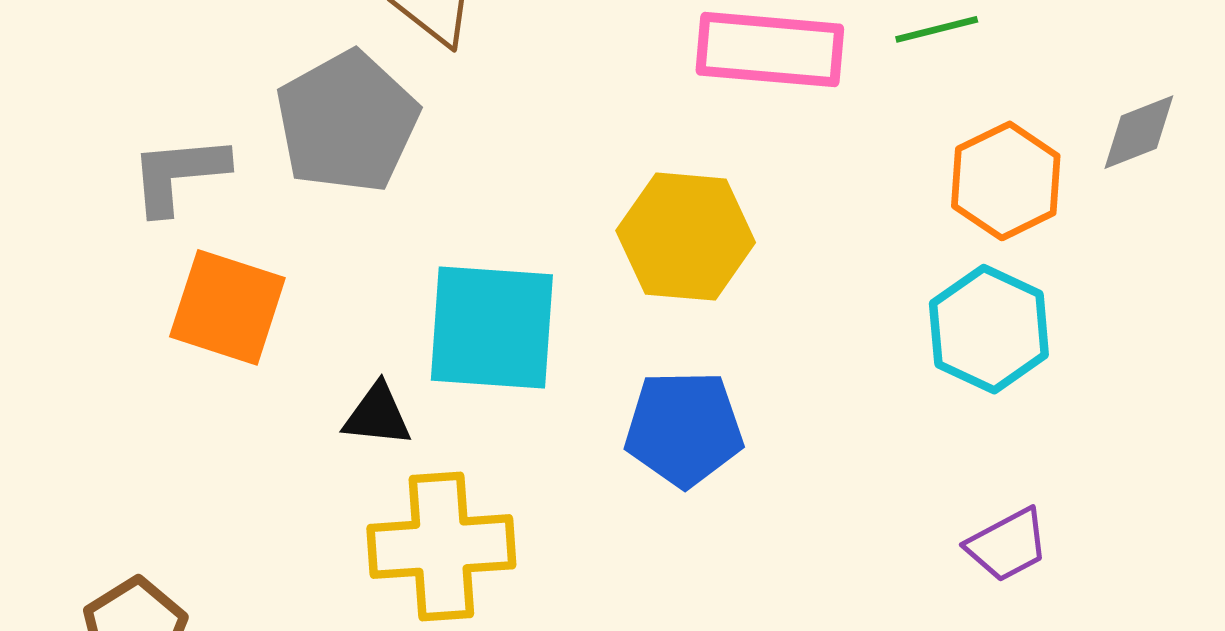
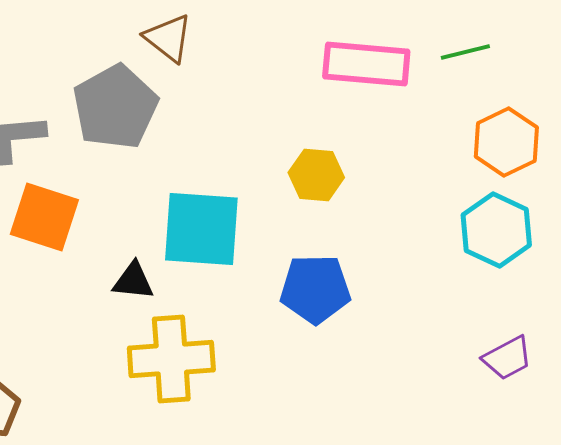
yellow hexagon: (686, 237) -> (316, 175), size x0.7

